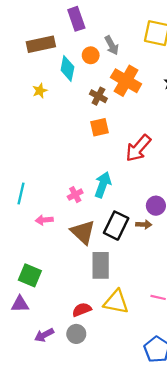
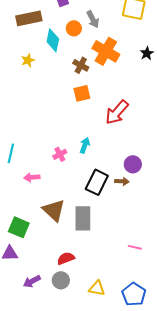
cyan arrow: (103, 185) -> (85, 145), size x0.7
brown triangle: (83, 232) -> (54, 210), moved
yellow triangle: (116, 302) -> (97, 288), moved, size x0.7

